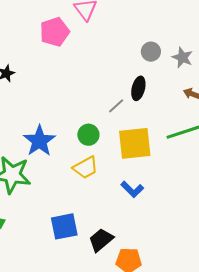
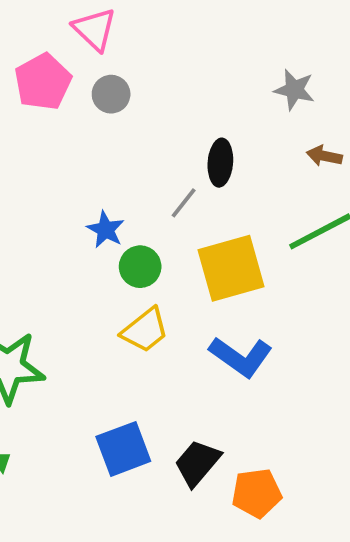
gray circle: (151, 52) -> (111, 94), moved
blue star: (39, 141) -> (106, 230), moved, size x0.6
blue L-shape: (132, 189) -> (241, 357), size x1.4

